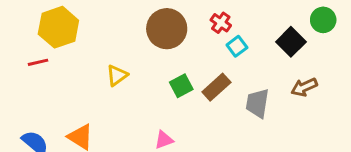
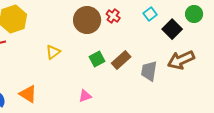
red cross: (221, 23) -> (113, 16), moved
cyan square: (237, 46) -> (150, 14), moved
brown arrow: (304, 87) -> (181, 60), size x1.5

